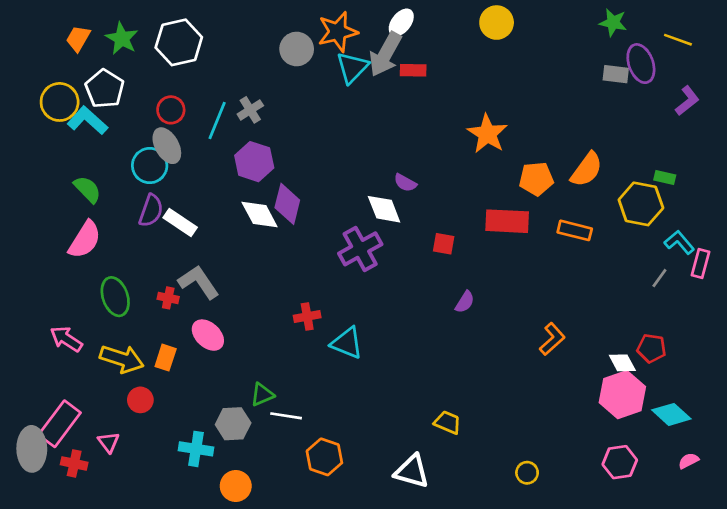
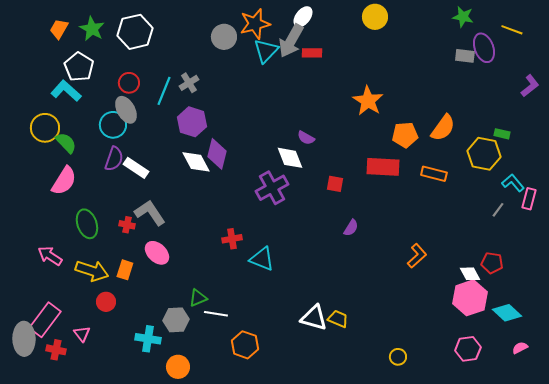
purple L-shape: (687, 101) -> (530, 86), moved
yellow circle: (60, 102) -> (45, 128), moved
white triangle: (412, 471) -> (314, 318), moved

